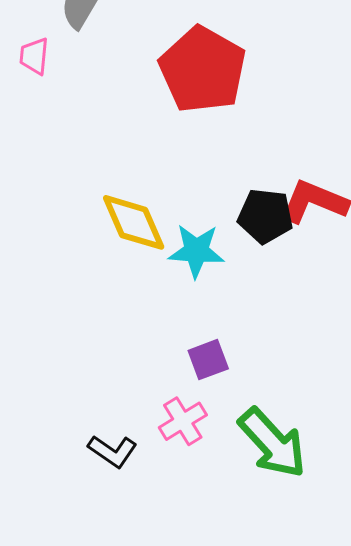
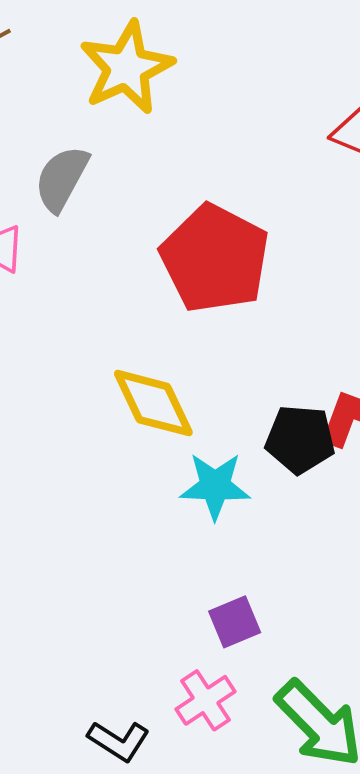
yellow diamond: (134, 222) -> (153, 403), moved

